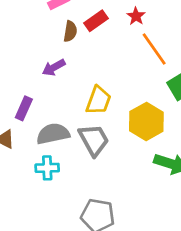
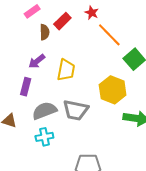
yellow trapezoid: (98, 100) -> (66, 70), moved
purple rectangle: (24, 108) -> (26, 87), moved
gray trapezoid: (94, 140) -> (76, 110), turned 140

